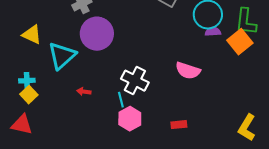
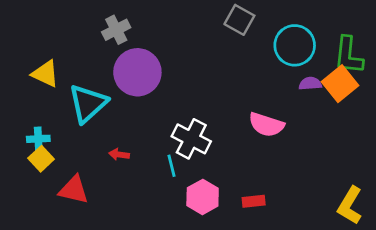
purple semicircle: (213, 32) -> (310, 84), moved
pink hexagon: (130, 119) -> (203, 197), moved
red triangle: (22, 125) -> (74, 190), moved

